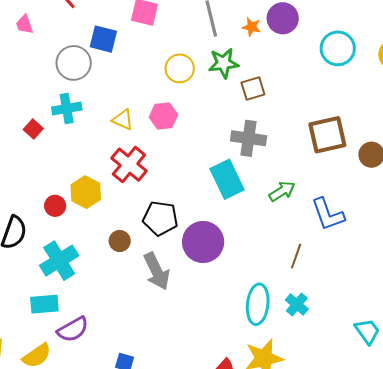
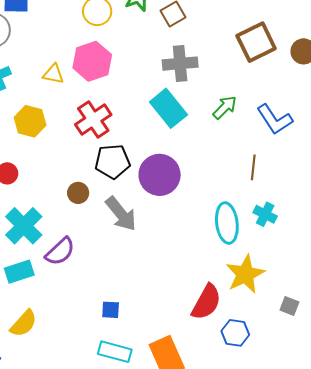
pink hexagon: (163, 116) -> (92, 61), size x1.4
red cross: (129, 165) -> (93, 120), moved, turned 30
yellow hexagon: (86, 192) -> (30, 121), moved
purple semicircle: (73, 329) -> (60, 252), moved

